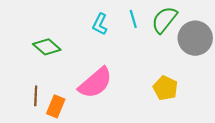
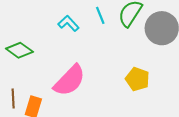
cyan L-shape: (100, 24) -> (69, 23), turned 115

